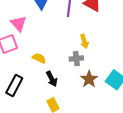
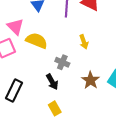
yellow semicircle: (39, 58) -> (37, 41), moved, size x1.5
gray cross: (76, 59) -> (62, 62), moved, turned 32

